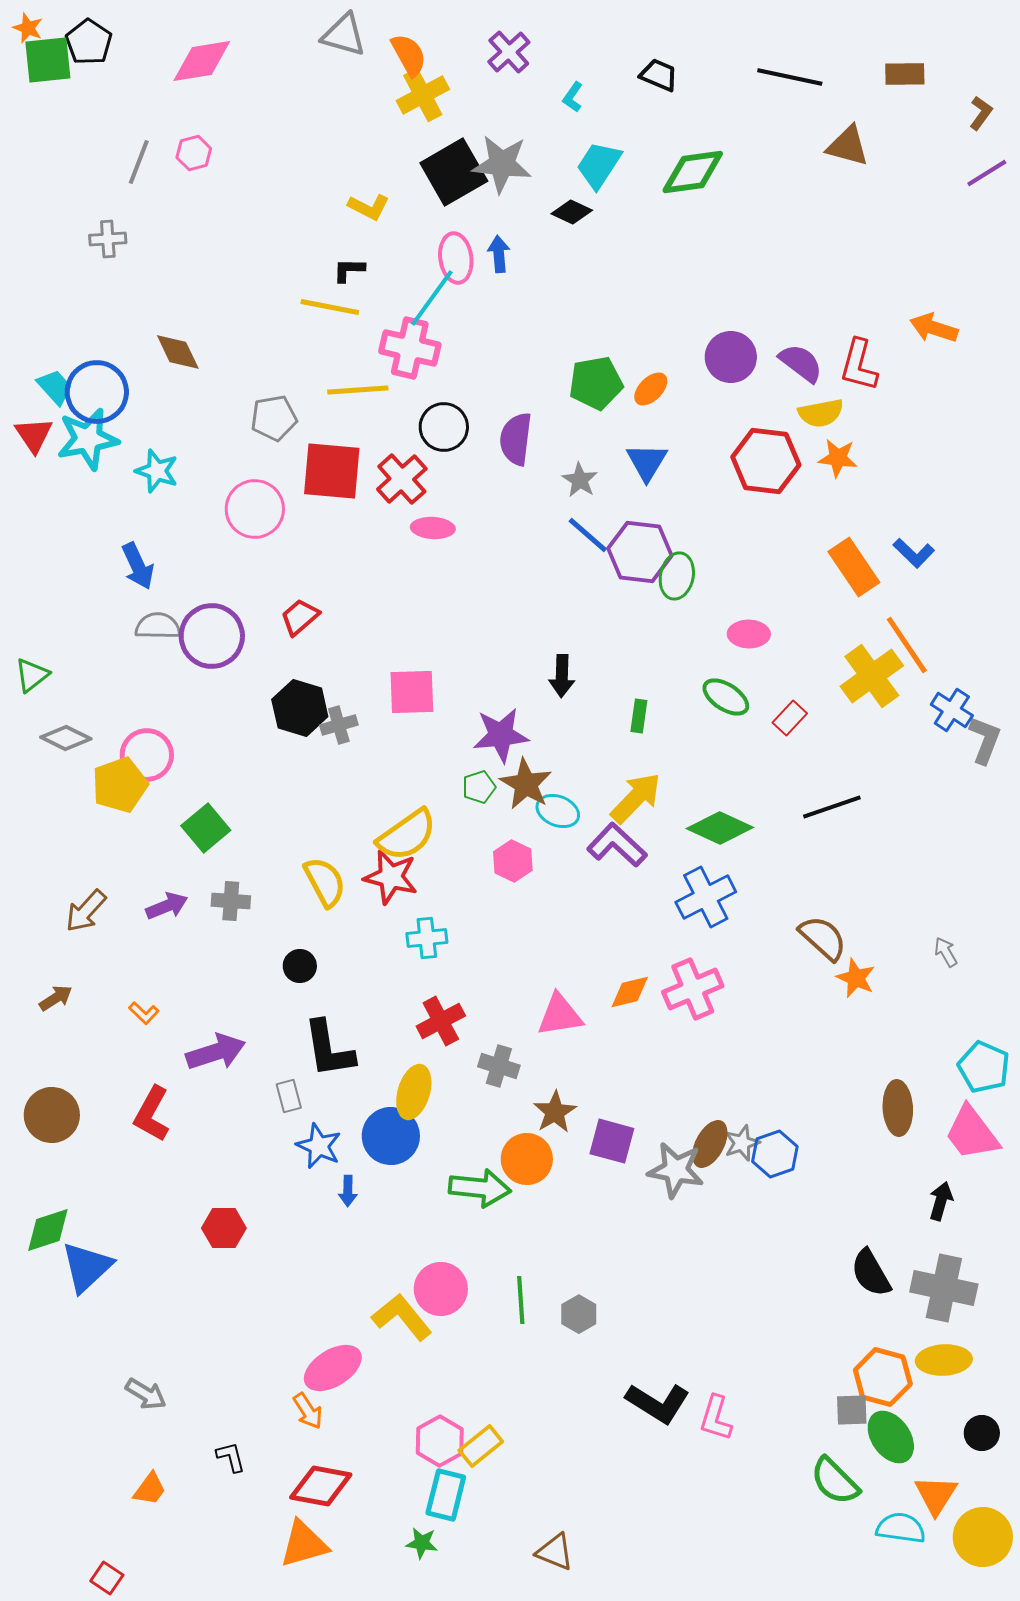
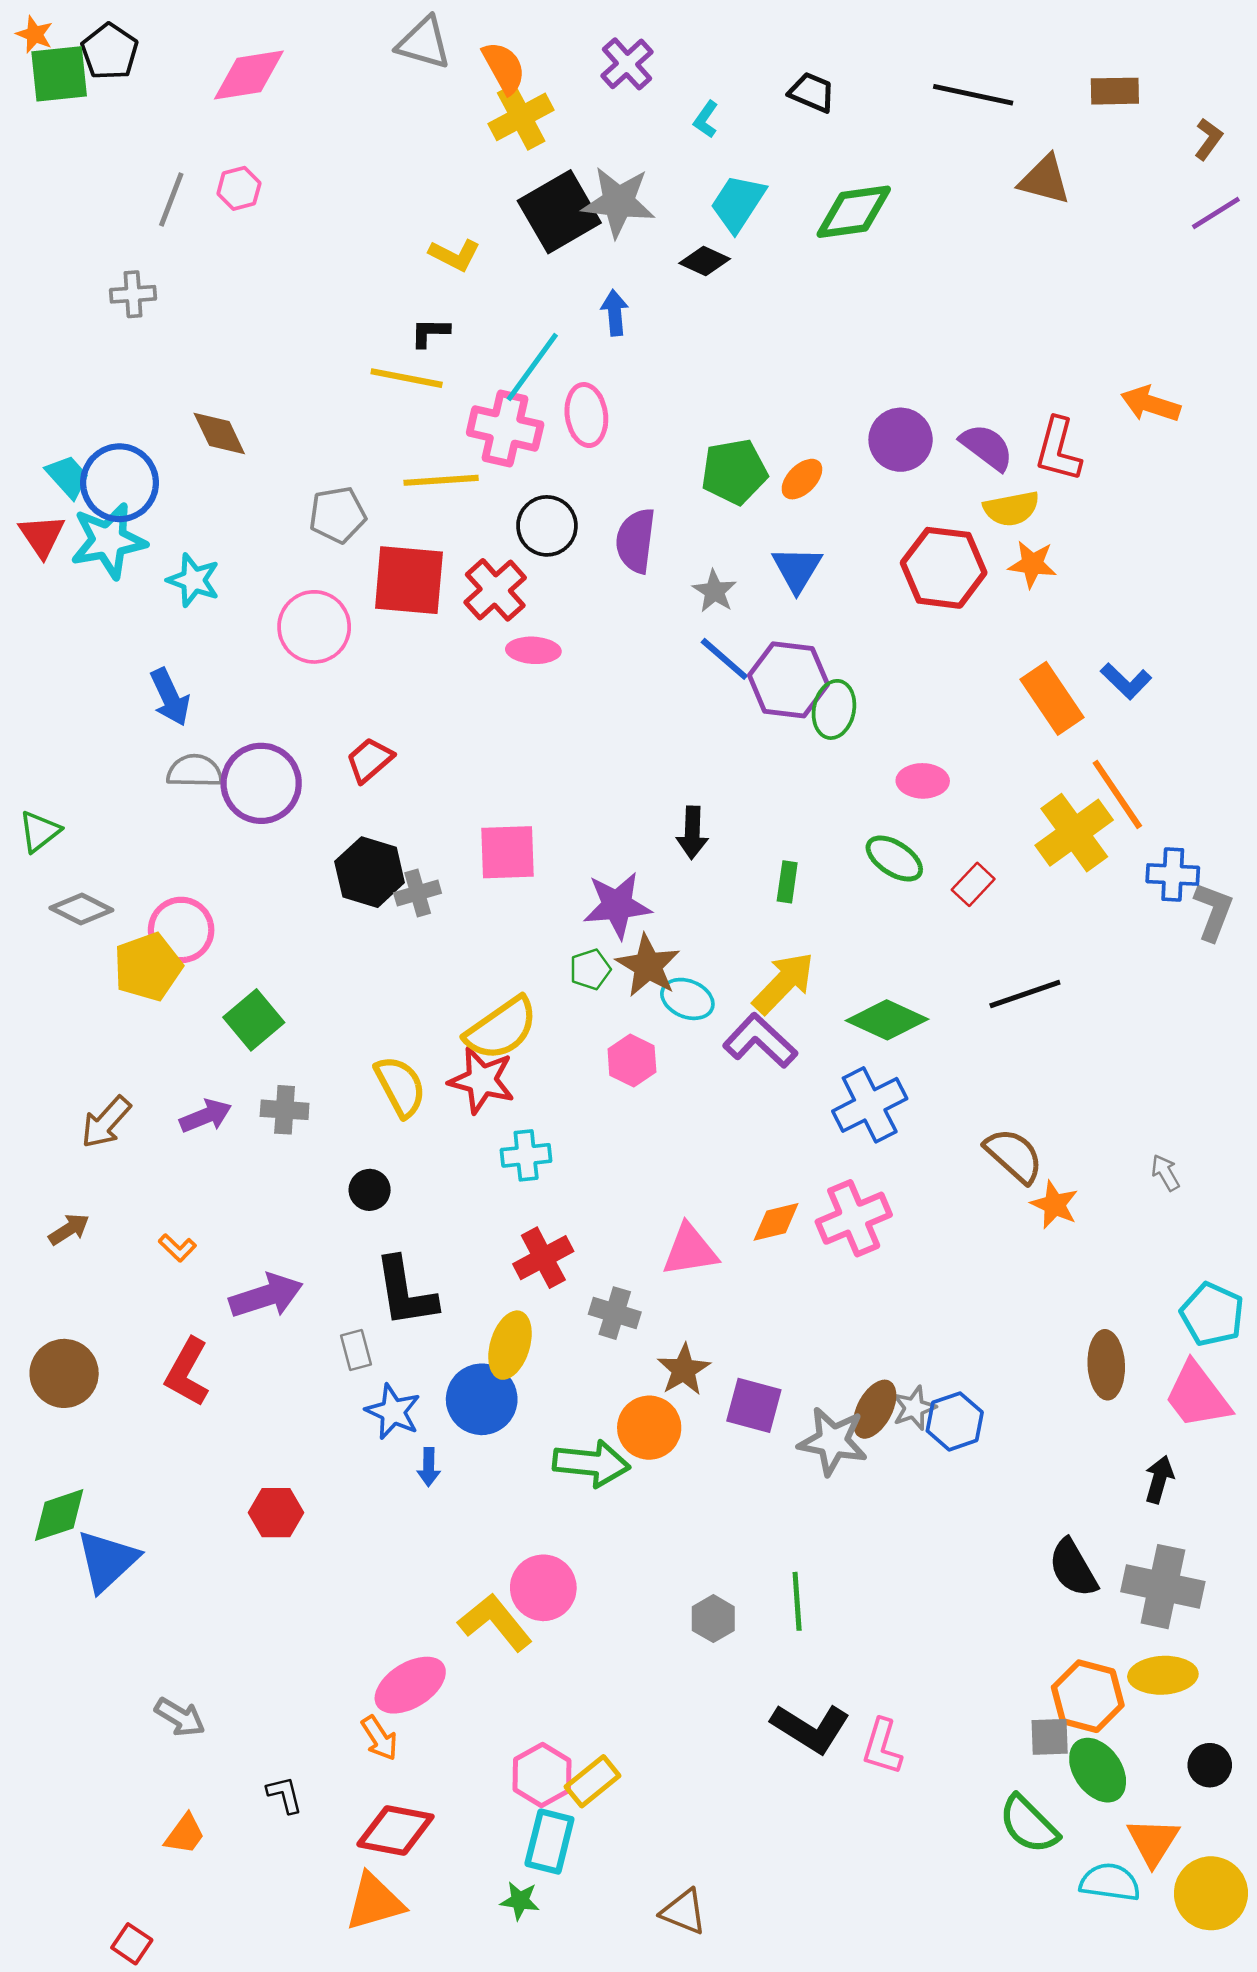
pink ellipse: (456, 258) -> (586, 415), moved
blue cross: (952, 710) -> (1173, 875), turned -30
green line: (521, 1300) -> (797, 1601), moved

